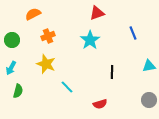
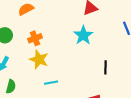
orange cross: (48, 36) -> (35, 38), moved
cyan line: (67, 87) -> (51, 83), moved, turned -56

